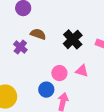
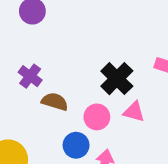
brown semicircle: (38, 34) -> (55, 102), moved
black cross: (73, 39) -> (117, 79), moved

